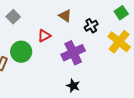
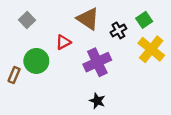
green square: (121, 13) -> (144, 20), moved
brown triangle: (65, 16) -> (88, 19), size x1.5

